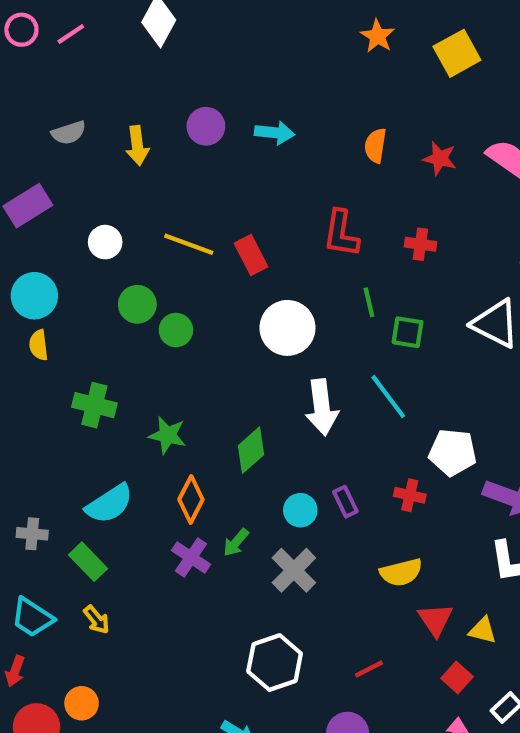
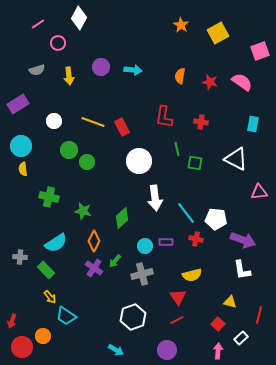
pink circle: (21, 30) -> (58, 43), moved
cyan line: (388, 397) -> (186, 213), moved
purple rectangle: (345, 502) -> (166, 242), turned -64
gray cross: (294, 570) -> (142, 274), turned 30
cyan trapezoid: (32, 617) -> (66, 316), moved
red triangle: (435, 620) -> (178, 297), moved

